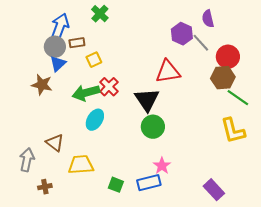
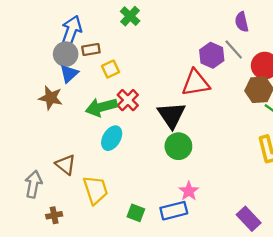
green cross: (100, 14) -> (130, 16), moved
purple hexagon: (182, 34) -> (212, 55), moved
yellow trapezoid: (81, 165) -> (96, 190), turned 76

